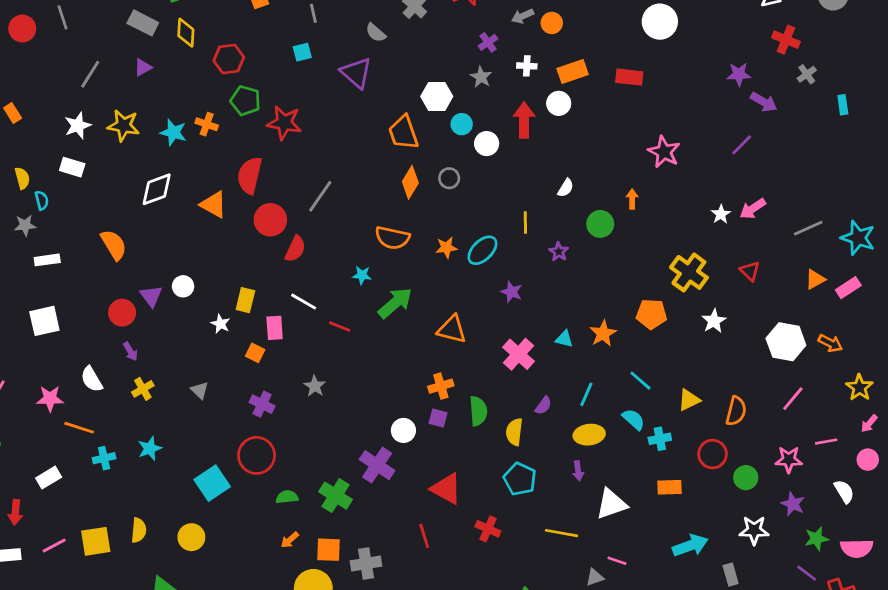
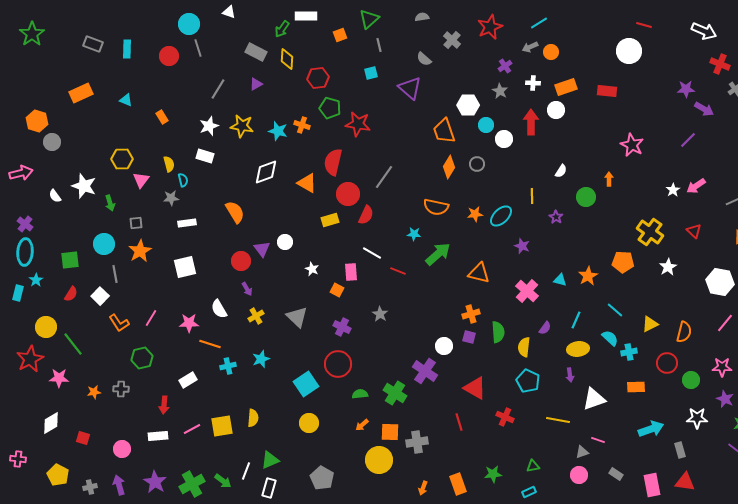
yellow rectangle: (245, 300) -> (330, 220), moved, turned 60
gray triangle: (200, 390) -> (297, 317), size x1.6
yellow circle: (191, 537) -> (309, 423), moved

